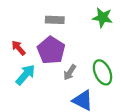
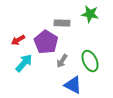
gray rectangle: (55, 20) -> (62, 23), moved
red arrow: (18, 48) -> (18, 40), turned -80

